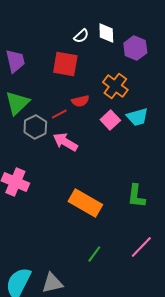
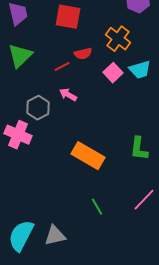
gray hexagon: (35, 127) -> (38, 108), moved
pink arrow: (65, 142) -> (68, 95), size x0.7
green line: (94, 254) -> (97, 207), turned -66

